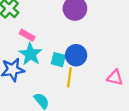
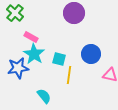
blue circle: (76, 55) -> (91, 54), moved

